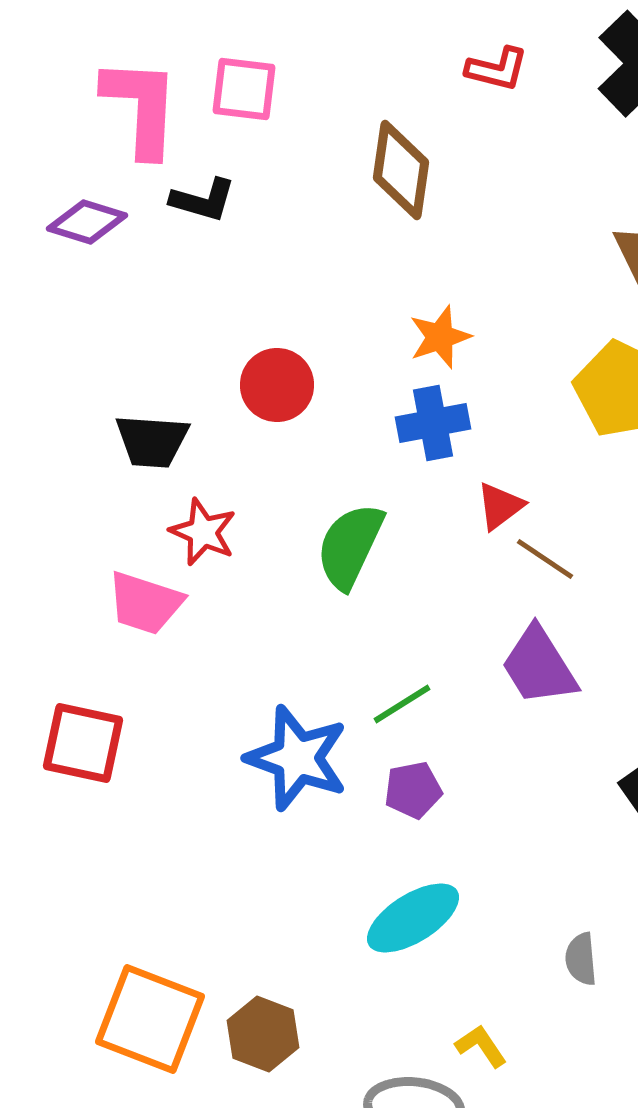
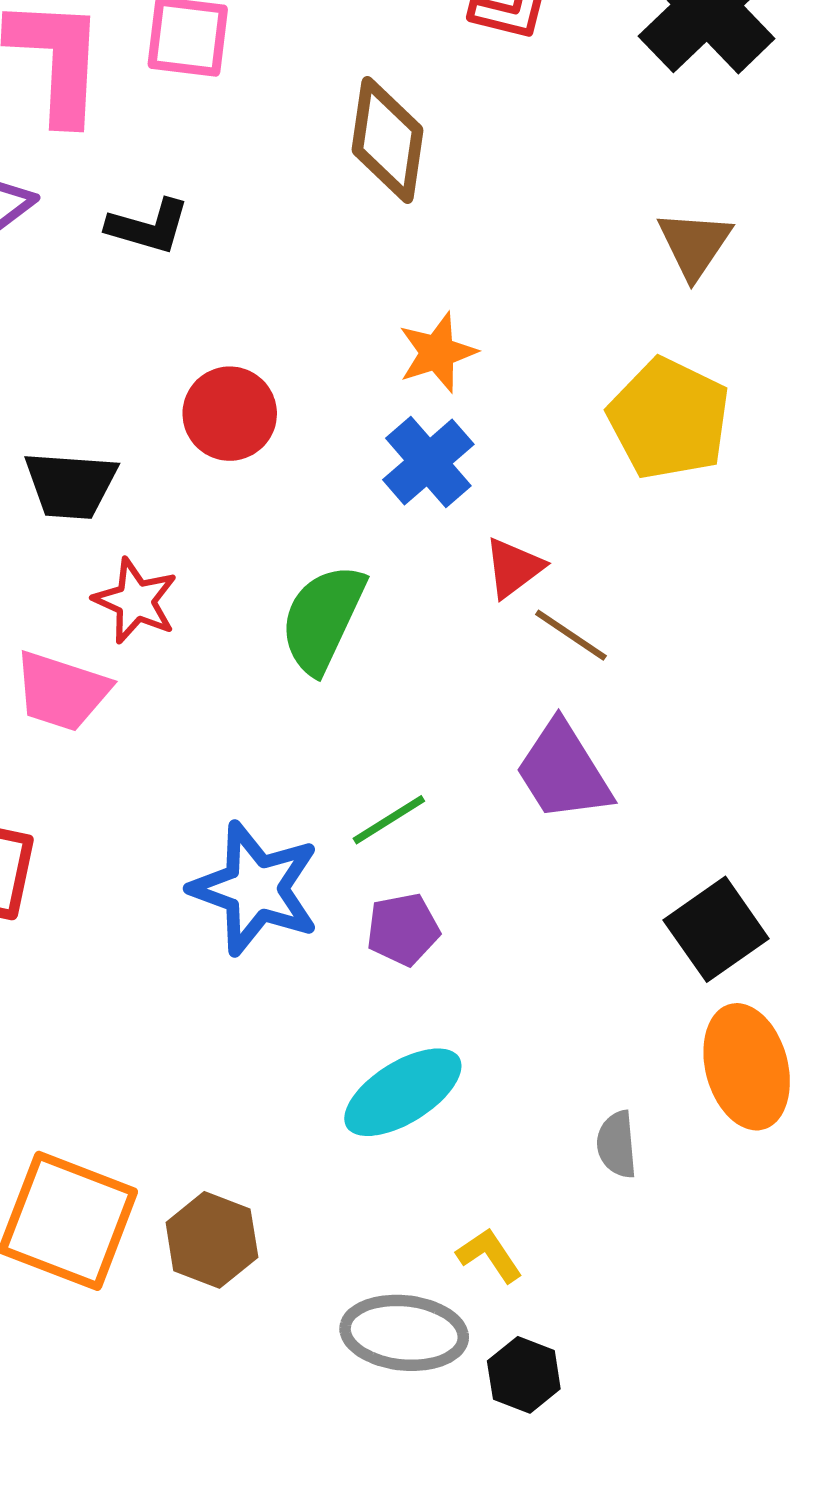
black L-shape: (203, 200) -> (148, 226), moved
blue cross: (433, 423) -> (428, 462), turned -30

